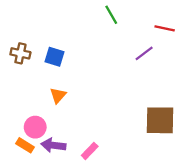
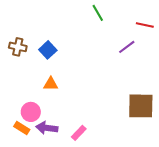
blue square: (54, 57) -> (48, 50), turned 30
orange triangle: (58, 95) -> (51, 84), turned 49

